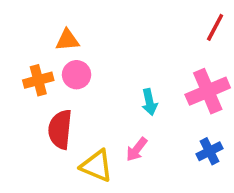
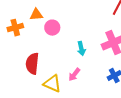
pink circle: (77, 75) -> (52, 28), moved
orange cross: (38, 80) -> (15, 28), moved

